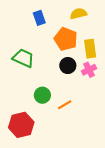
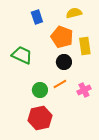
pink cross: (89, 70) -> (84, 90), moved
orange line: (65, 105) -> (60, 84), moved
red hexagon: (21, 125) -> (40, 118), moved

